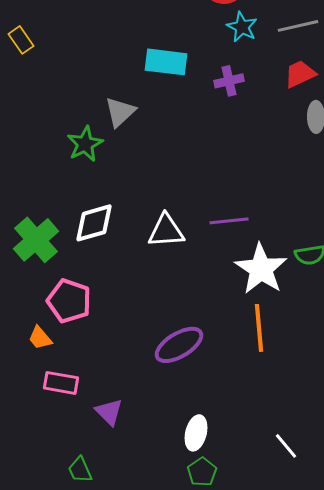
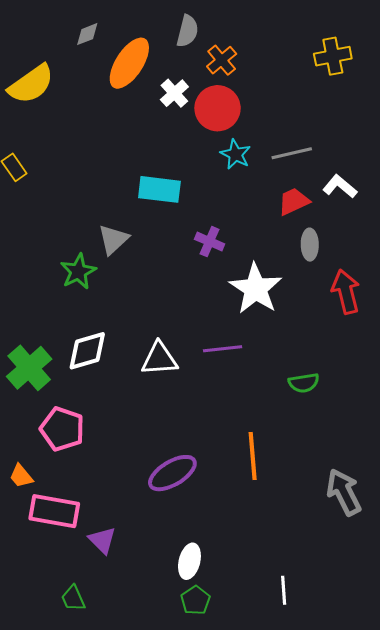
purple cross: (229, 81) -> (210, 242), moved, turned 36
white star: (261, 269) -> (256, 289), moved
orange trapezoid: (40, 338) -> (21, 476), moved
pink rectangle: (61, 383) -> (54, 511), size x1.4
white line: (286, 446) -> (284, 590), moved, turned 36

